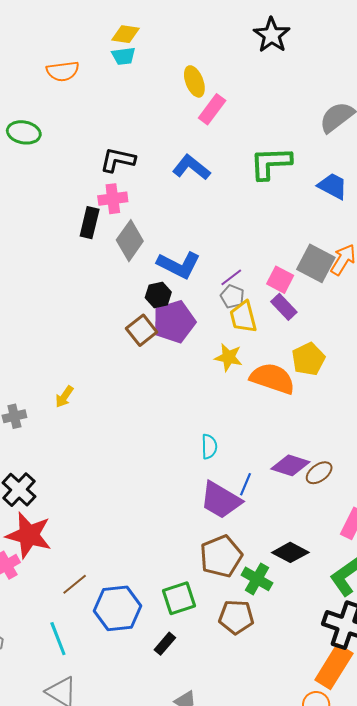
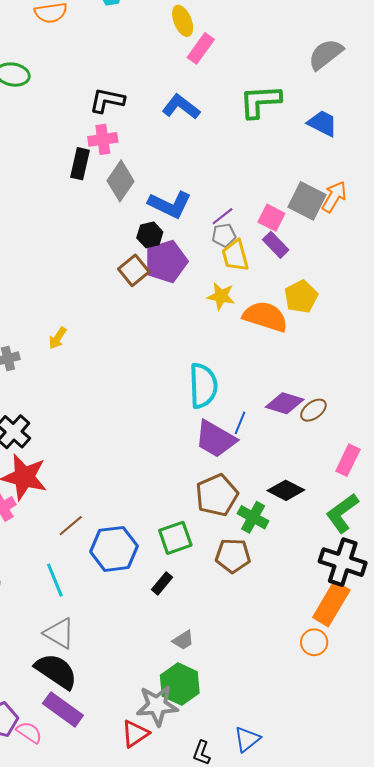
gray pentagon: (232, 296) -> (224, 235), turned -30
cyan semicircle: (209, 447) -> (203, 386), size x1.8

